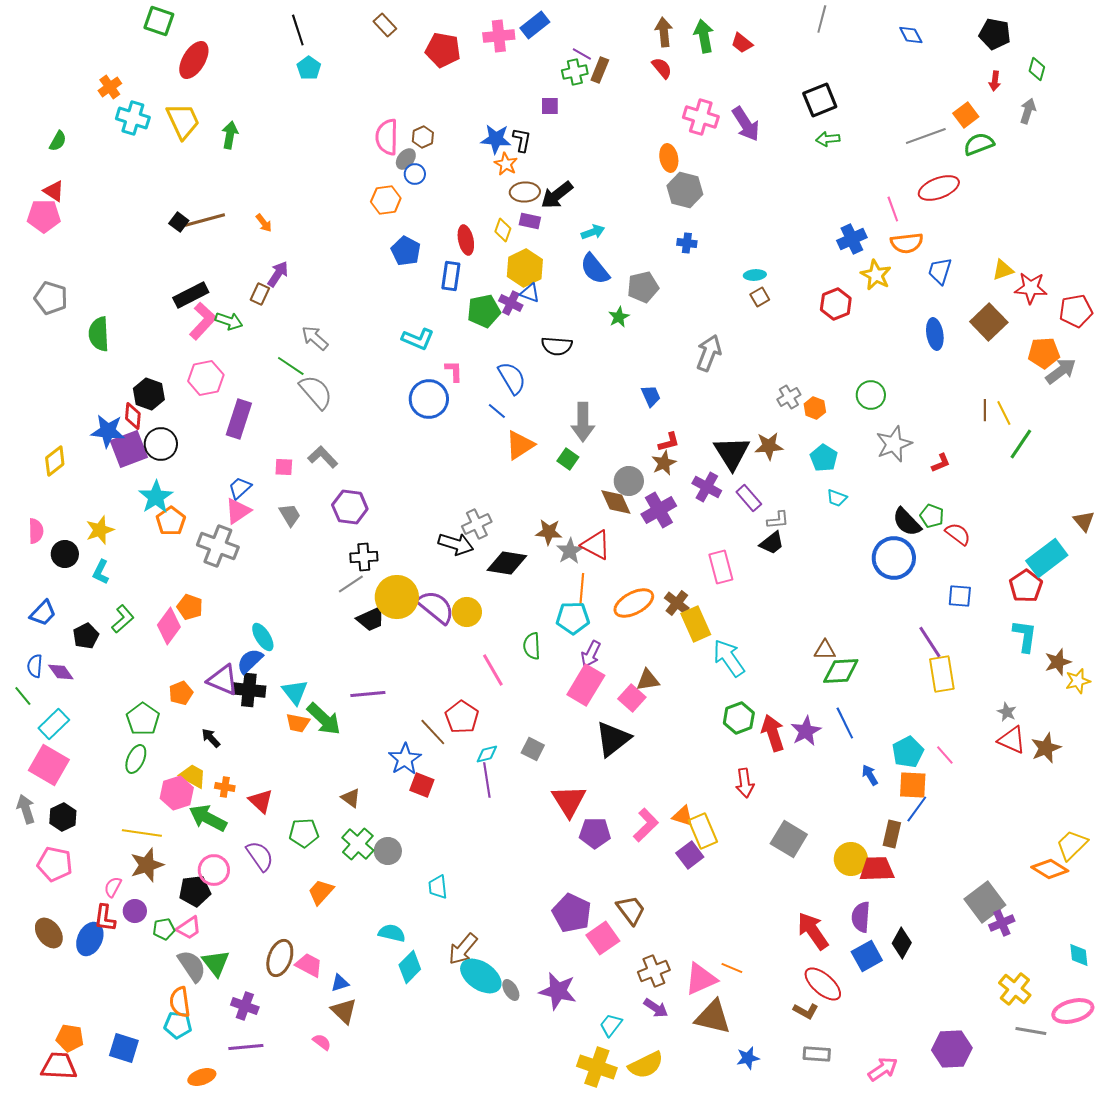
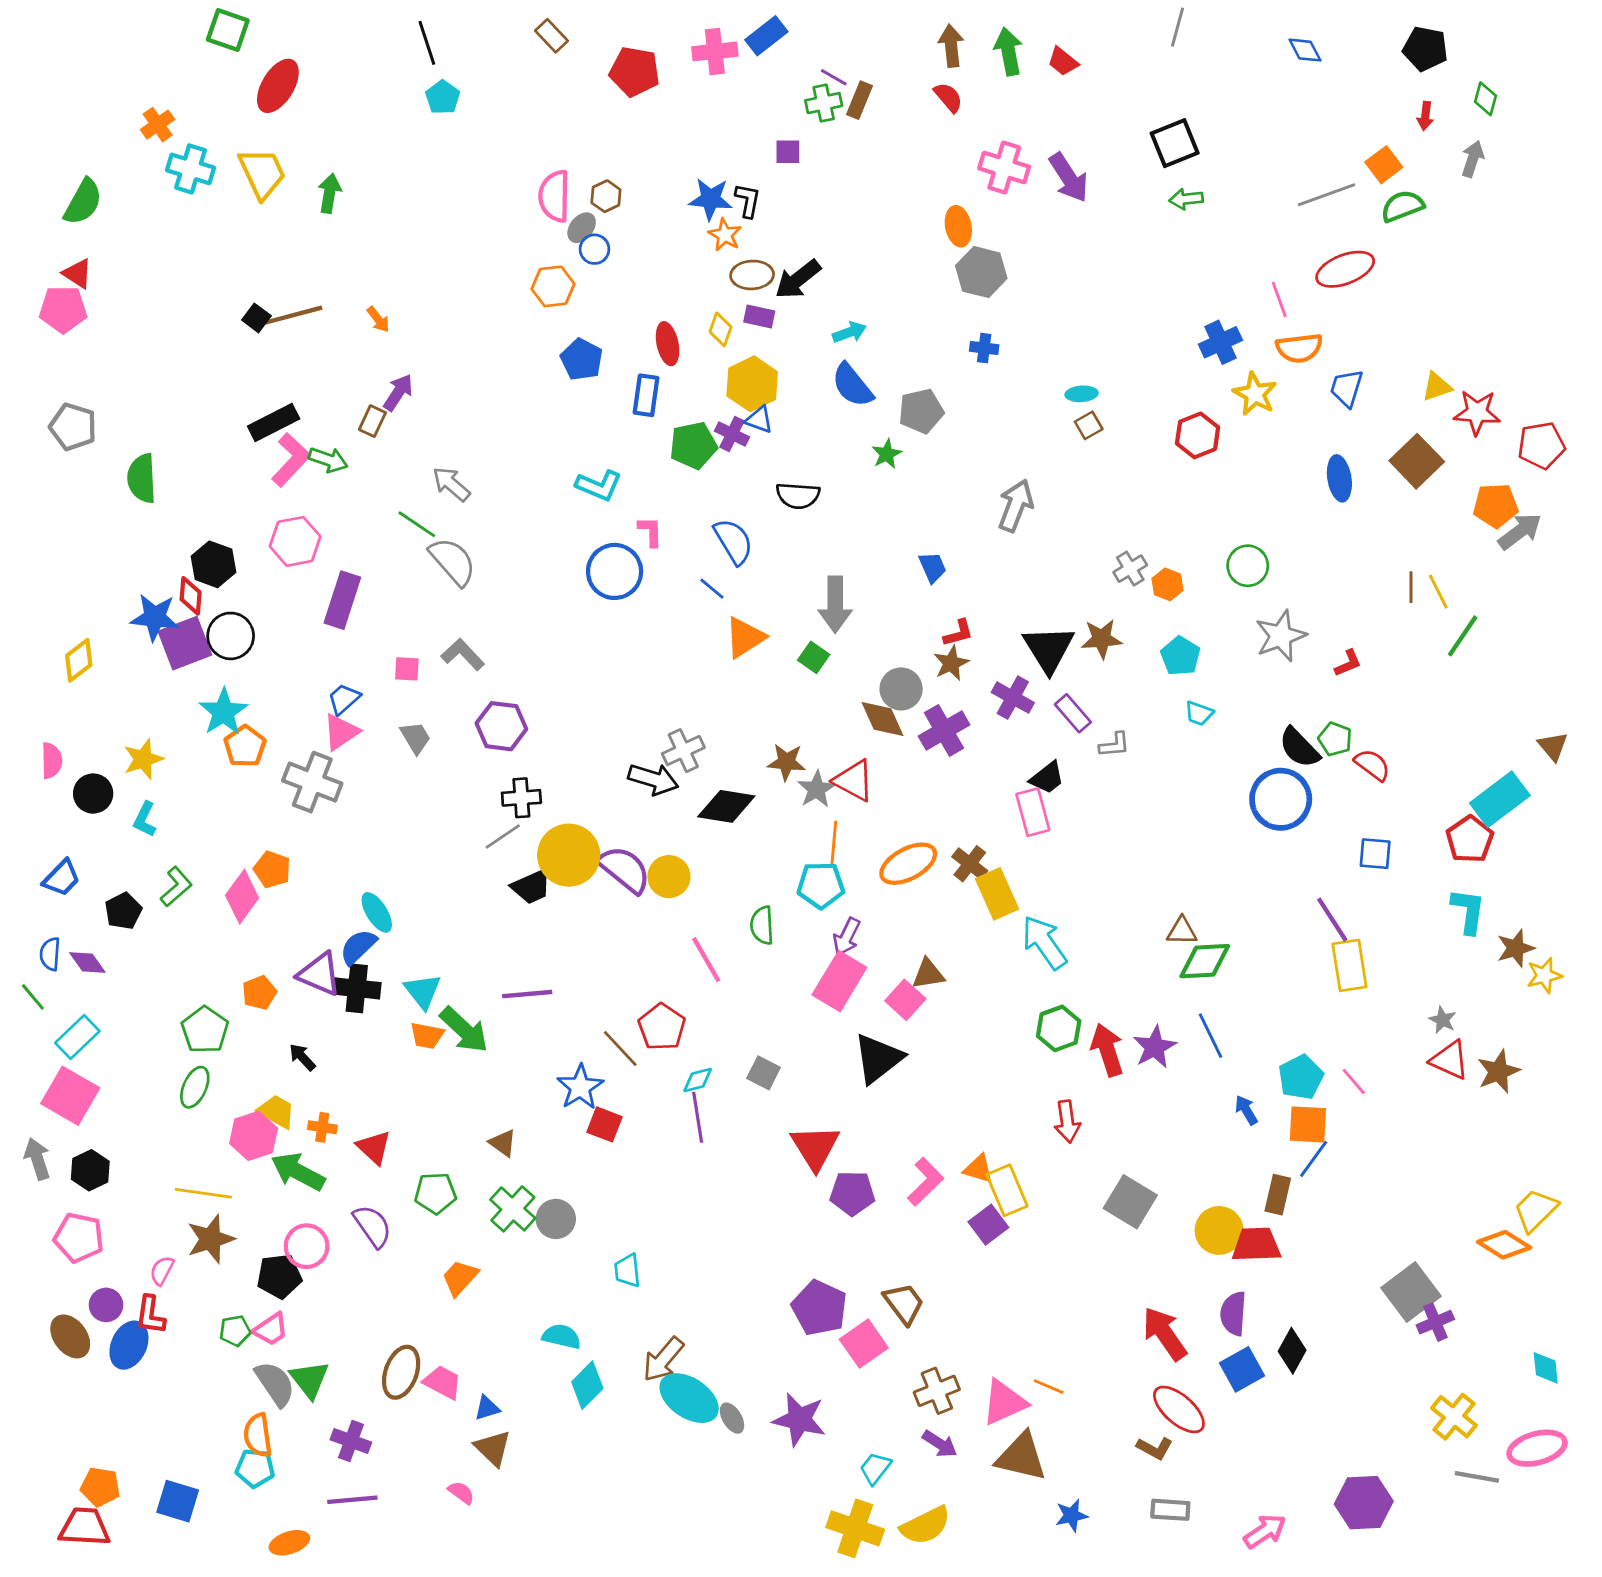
green semicircle: (58, 141) -> (83, 202), size x1.6
black trapezoid: (772, 543) -> (1047, 778), moved
purple circle: (135, 911) -> (106, 1305), moved

